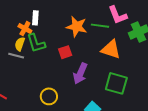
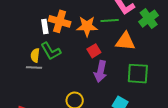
orange cross: (25, 29) -> (60, 21), moved, size x1.5
red square: (65, 52) -> (94, 51), moved

